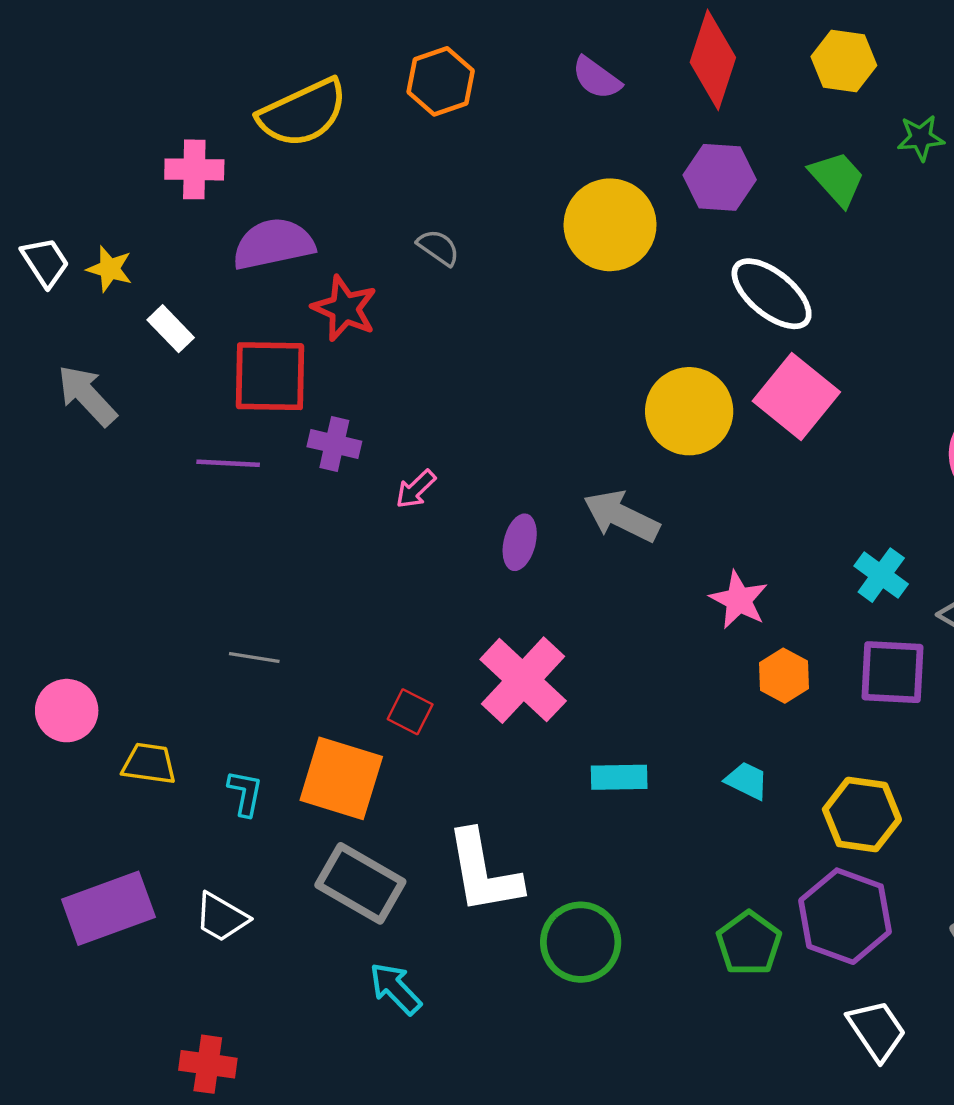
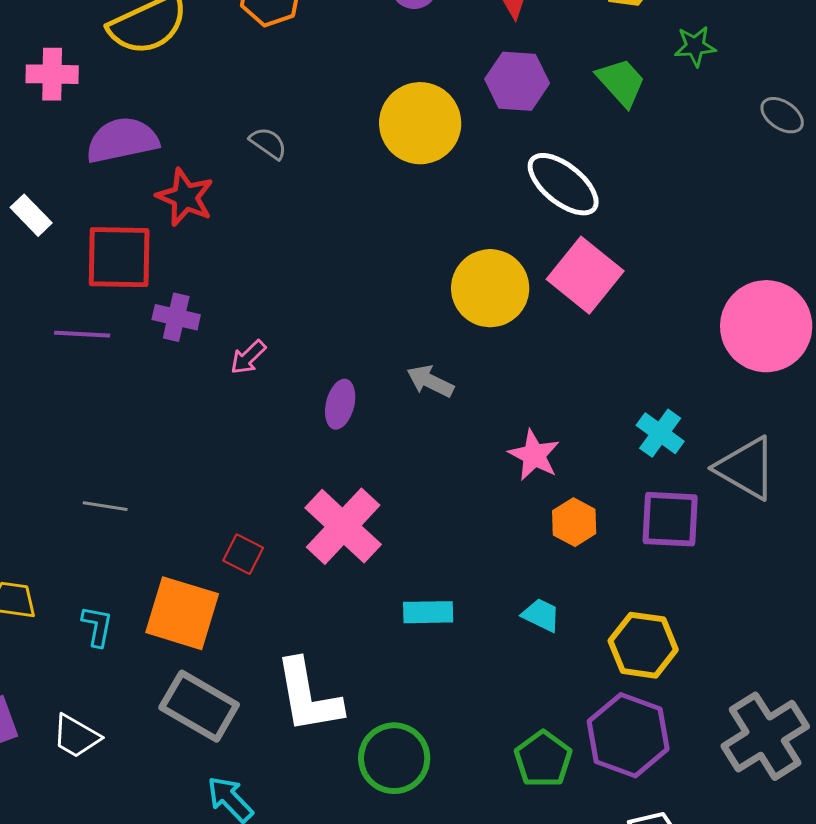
gray arrow: (621, 516) -> (430, 381), size x0.7

